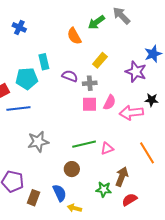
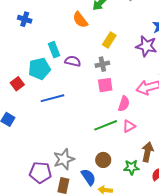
purple semicircle: (70, 76) -> (73, 61), moved
pink semicircle: (110, 102) -> (124, 104), moved
blue line: (18, 108) -> (53, 98), moved
gray star: (38, 142) -> (64, 159), moved
brown circle: (72, 169) -> (103, 160), moved

